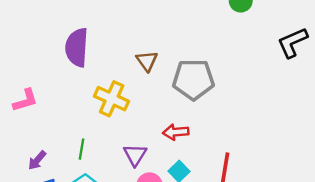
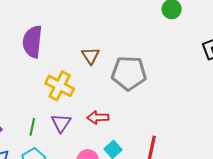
red arrow: (176, 132) -> (98, 117), moved
purple triangle: (135, 155) -> (61, 123), moved

